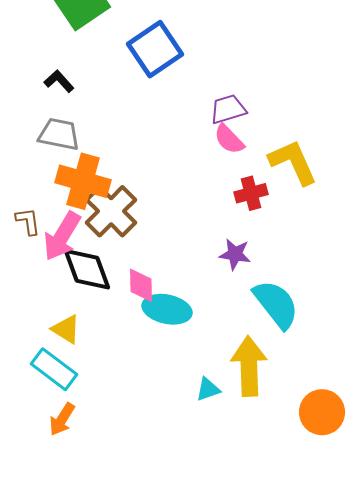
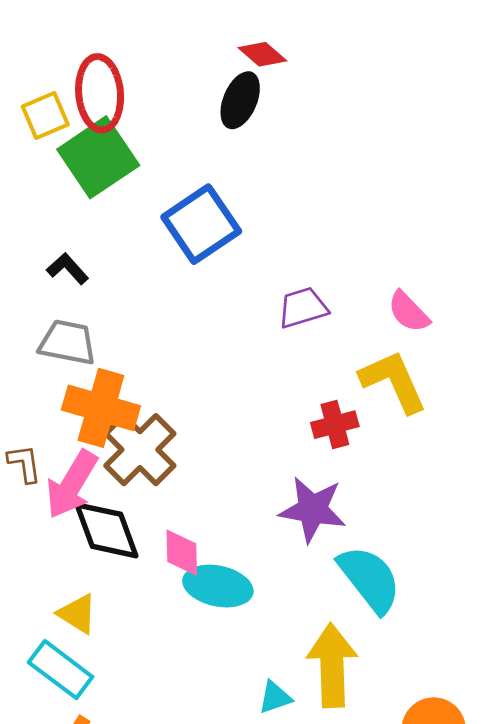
pink semicircle: (229, 139) -> (409, 312), moved
purple star: (235, 254) -> (313, 509), size x1.5

